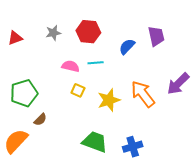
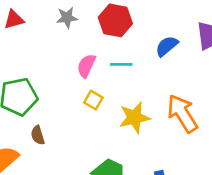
pink semicircle: (71, 66) -> (86, 66), turned -84
brown semicircle: (40, 120) -> (38, 135), turned 112

